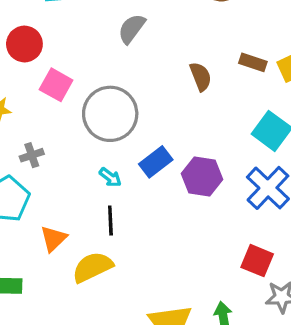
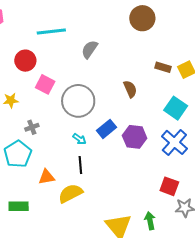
brown semicircle: (201, 77) -> (130, 89), moved
orange triangle: (53, 239) -> (46, 177), turned 36

